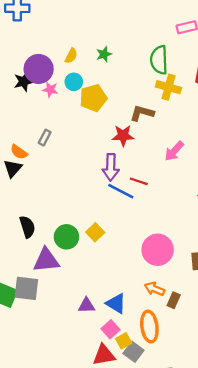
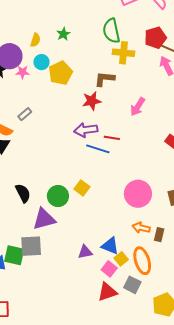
gray rectangle: (45, 138) -> (25, 114), turned 32
purple arrow: (111, 167) -> (86, 130), turned 90
yellow square: (124, 341) -> (121, 259), moved

